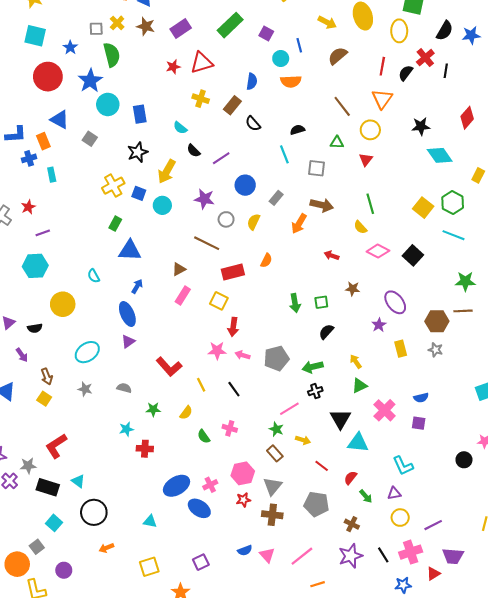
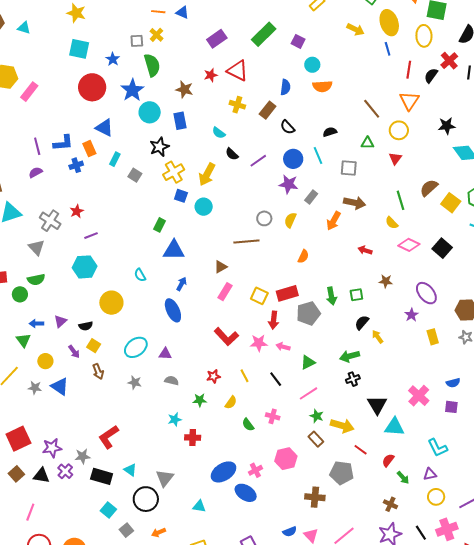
brown star: (146, 26) -> (184, 89), moved
blue line: (299, 45) -> (388, 49), moved
brown semicircle: (338, 56) -> (429, 188), moved
red triangle: (202, 63) -> (237, 71), turned 45
gray square: (90, 139) -> (135, 175), moved
black star: (138, 152) -> (159, 147), moved
cyan rectangle: (52, 175) -> (115, 159), moved, turned 40
blue circle: (245, 185) -> (293, 159), moved
yellow cross: (113, 186) -> (174, 172), moved
purple star: (204, 199) -> (289, 184), moved
brown line: (207, 243) -> (246, 241), turned -30
red rectangle: (233, 272) -> (287, 293), moved
purple triangle: (128, 341) -> (165, 354), moved, turned 40
gray pentagon: (276, 358) -> (308, 313), moved
yellow arrow: (356, 361) -> (378, 337), moved
red L-shape: (169, 367) -> (226, 337), moved
green triangle: (360, 386) -> (308, 362), moved
yellow square: (44, 399) -> (94, 346), moved
pink line: (289, 409) -> (308, 393), moved
yellow arrow: (303, 440) -> (342, 426), size x1.6
gray triangle: (273, 486) -> (165, 478), moved
red star: (243, 500) -> (213, 376), moved
gray pentagon: (316, 504) -> (342, 473), moved
gray square: (37, 547) -> (126, 530), moved

